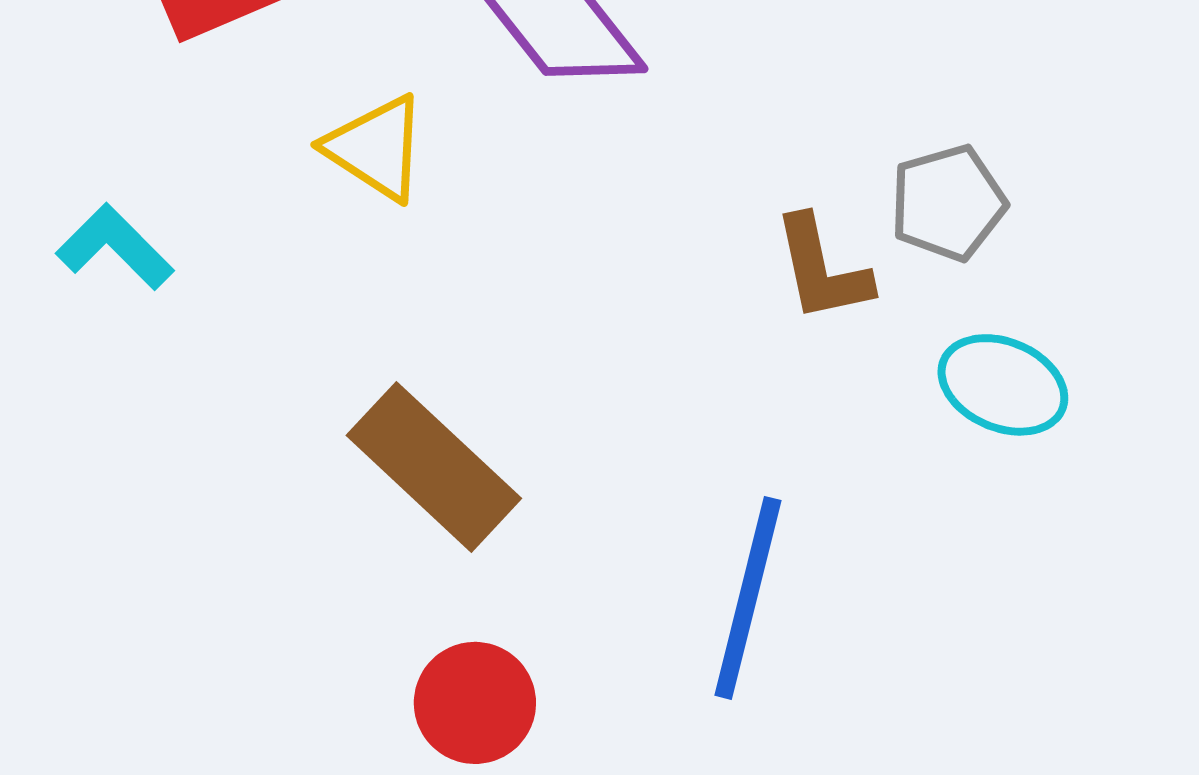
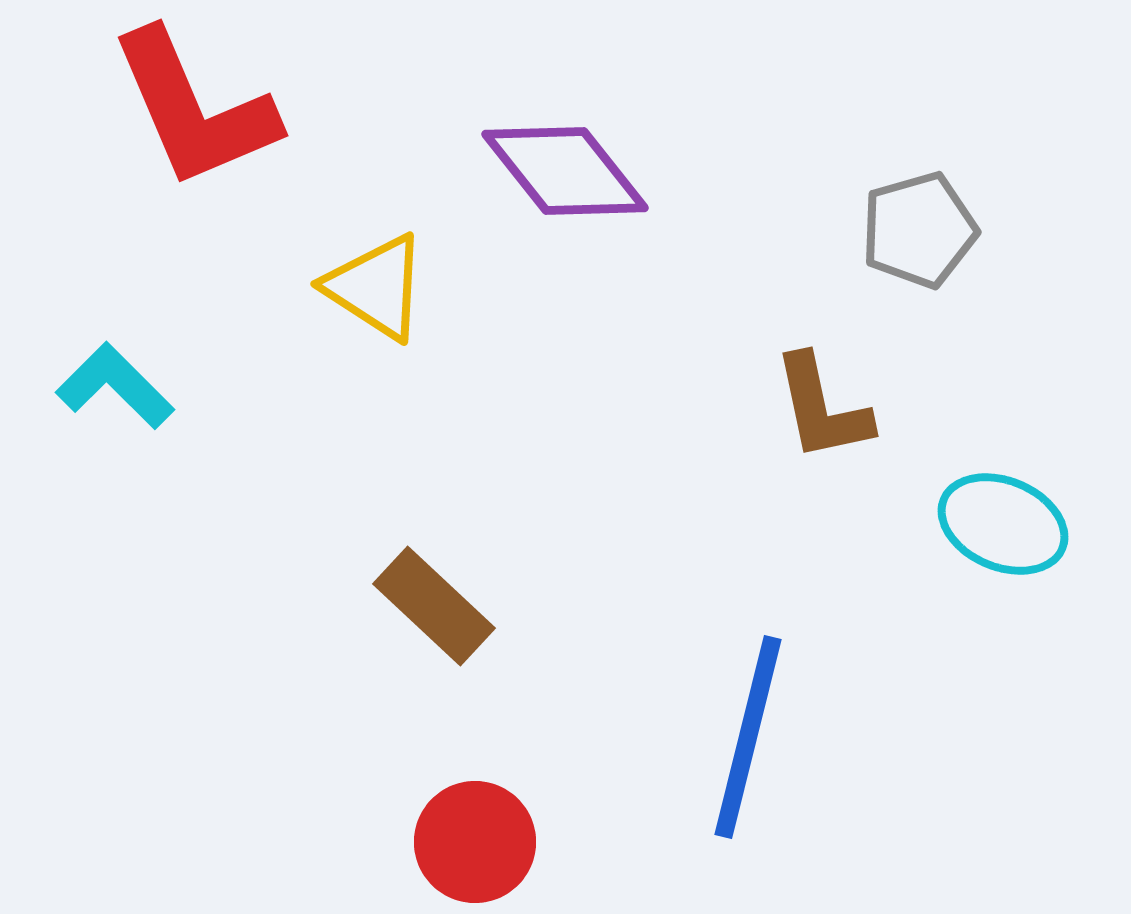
gray pentagon: (948, 203) -> (919, 230), moved
brown rectangle: (434, 467) -> (434, 606), size x0.7

